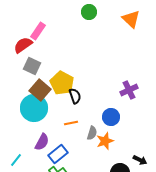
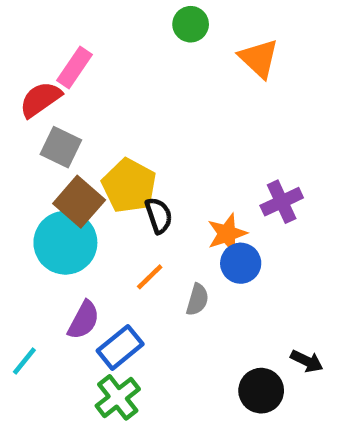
orange triangle: (131, 19) -> (259, 58), moved
orange line: (71, 123) -> (150, 277), turned -32
orange star: (105, 141) -> (227, 234), moved

